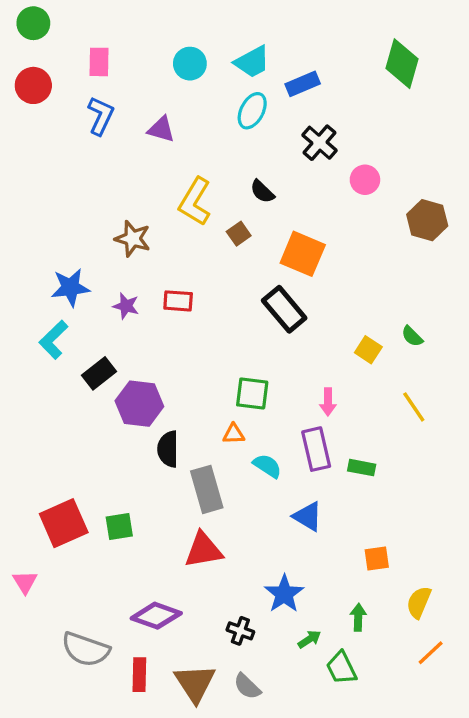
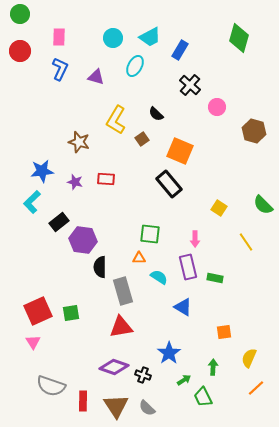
blue rectangle: (303, 84) -> (180, 50), turned -36
cyan ellipse: (252, 111) -> (135, 66), moved
green semicircle: (412, 336) -> (263, 205), moved, size x1.5
pink triangle: (25, 582) -> (33, 342), moved
purple diamond: (156, 616) -> (114, 367), moved

